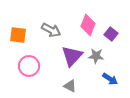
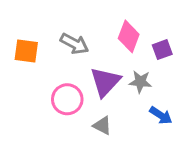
purple square: (111, 34) -> (162, 50), turned 32
pink circle: (29, 66) -> (67, 99), moved

